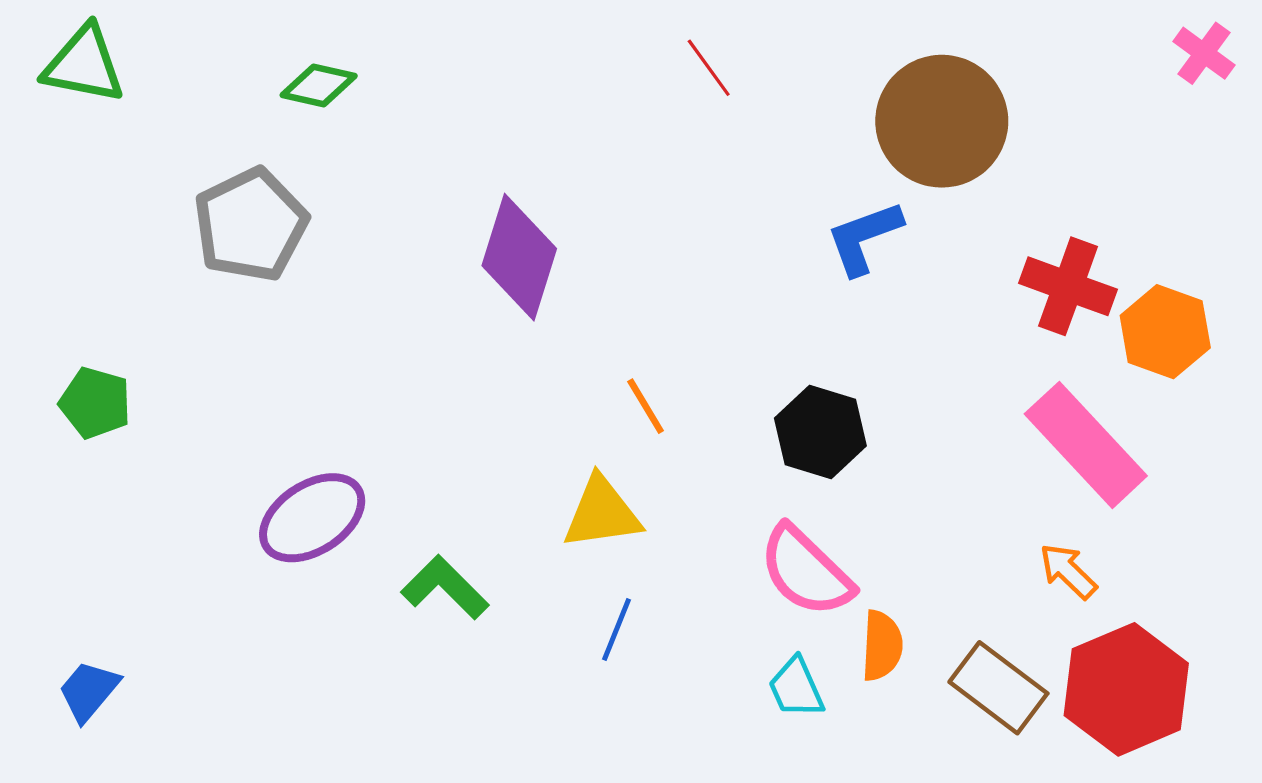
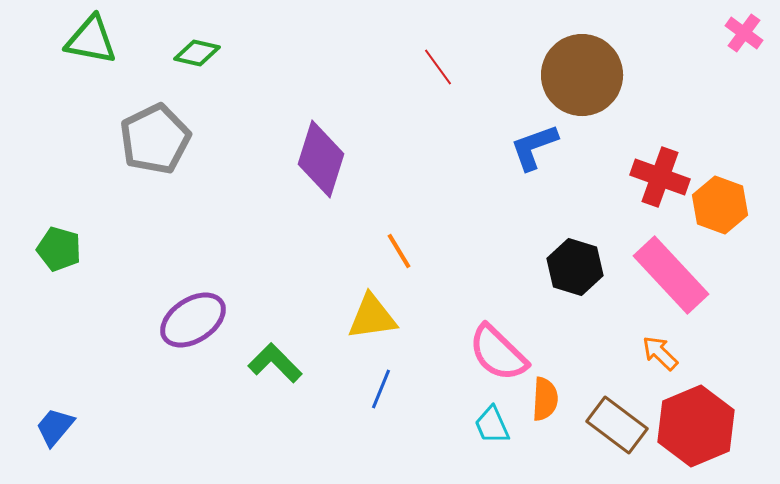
green triangle: (84, 65) -> (91, 40), moved
red line: (709, 68) -> (438, 67), moved
black hexagon: (820, 432) -> (575, 267), moved

